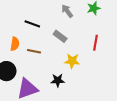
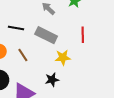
gray rectangle: (60, 36) -> (46, 35), size x1.5
brown line: (34, 51) -> (23, 55), turned 56

